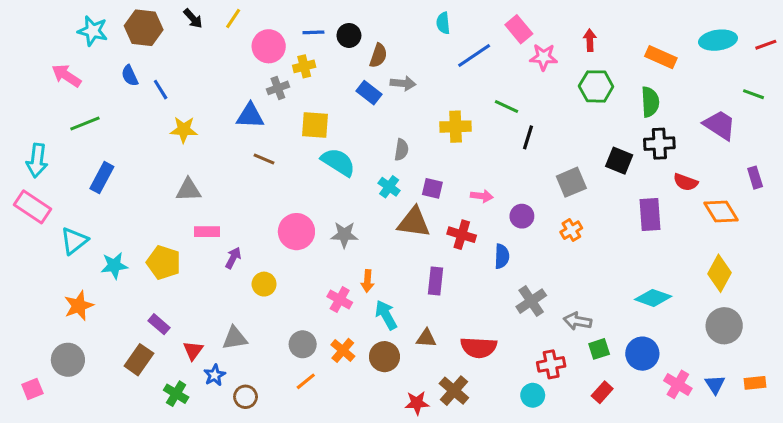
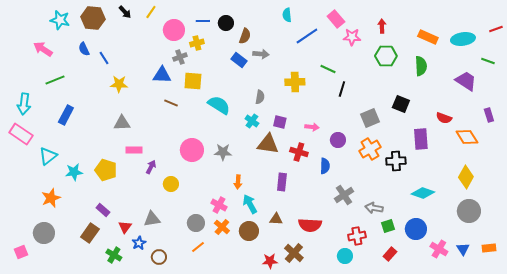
cyan ellipse: (718, 40) -> (463, 39), moved
yellow square: (315, 125) -> (193, 81), moved
black cross: (659, 144) -> (396, 161), moved
orange cross: (571, 230) -> (370, 149), size x1.5
pink cross: (340, 300) -> (219, 205), moved

